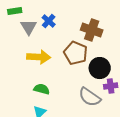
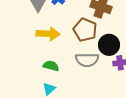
gray semicircle: (90, 97) -> (87, 60), moved, turned -35

